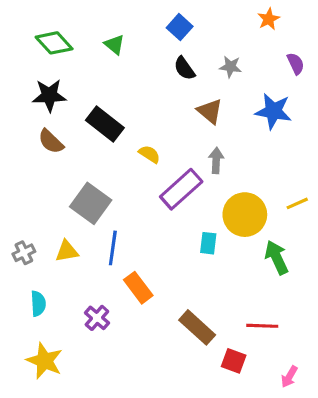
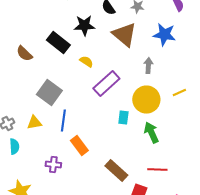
black star: (49, 95) -> (84, 26), moved
brown triangle: (210, 111) -> (124, 34), size x1.5
gray arrow: (216, 161) -> (148, 66), moved
green arrow: (277, 257) -> (151, 132), moved
cyan semicircle: (38, 304) -> (14, 146), moved
purple cross: (97, 318) -> (53, 164), turned -35

